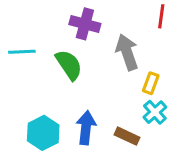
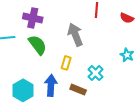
purple cross: (85, 24) -> (33, 18), moved
yellow rectangle: (151, 83) -> (66, 63), moved

